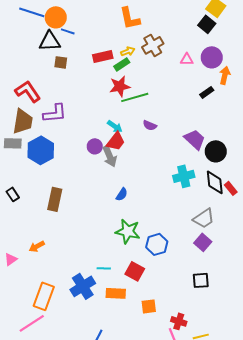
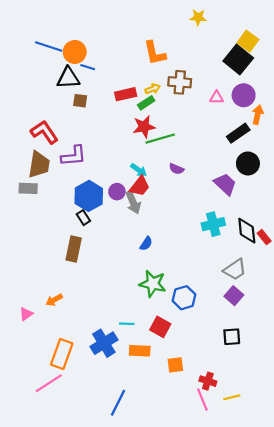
black square: (207, 24) -> (238, 60), size x1.5
brown cross: (153, 45) -> (180, 82), turned 35
black rectangle: (207, 92) -> (238, 133), size x1.5
blue hexagon: (41, 150) -> (89, 196), moved
black circle: (216, 151) -> (248, 163), moved
black rectangle: (13, 194) -> (83, 218), moved

